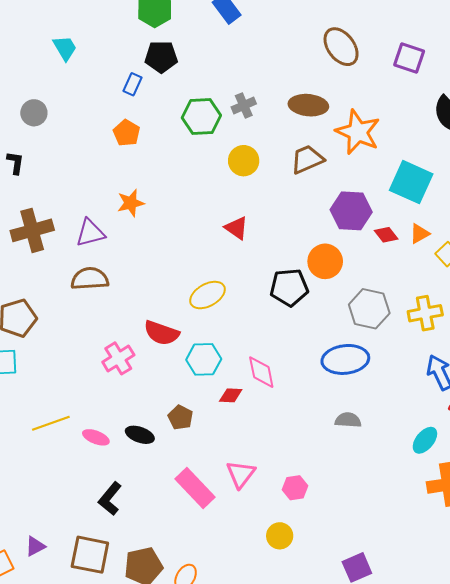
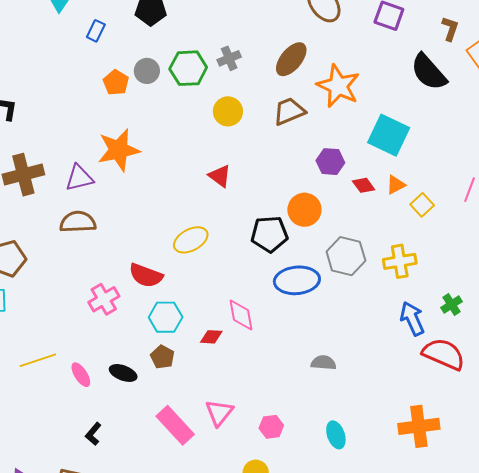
blue rectangle: (133, 84) -> (96, 31), moved
brown ellipse: (308, 105) -> (291, 59), turned -57
gray circle: (34, 113) -> (147, 71), moved
orange star: (131, 203) -> (119, 150), size x1.6
purple hexagon: (351, 211) -> (330, 162), size x0.7
cyan hexagon: (204, 359) -> (166, 317), moved
blue ellipse: (345, 359) -> (297, 280), moved
pink ellipse: (96, 437) -> (81, 375), turned 35
cyan ellipse: (425, 440) -> (336, 435), moved, turned -60
black L-shape: (110, 499) -> (93, 434), size x0.7

